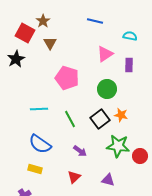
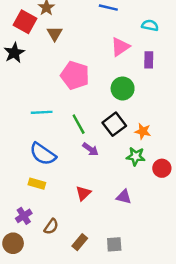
orange star: (121, 115) -> (143, 131), moved
green star: (118, 146) -> (136, 156), size x0.7
purple arrow: (80, 151) -> (90, 149), moved

